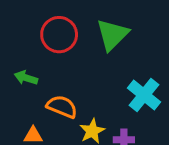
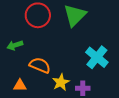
green arrow: (26, 78) -> (15, 45), turned -35

